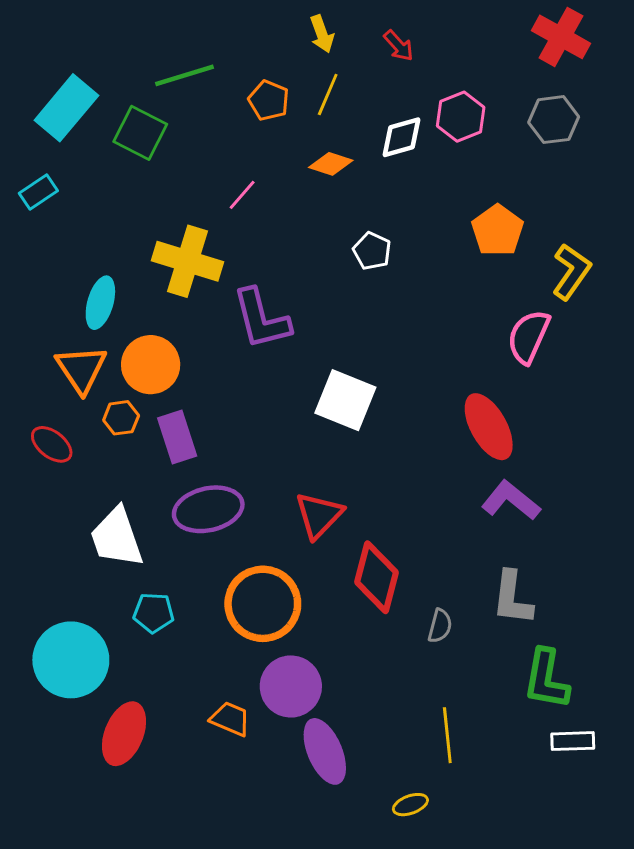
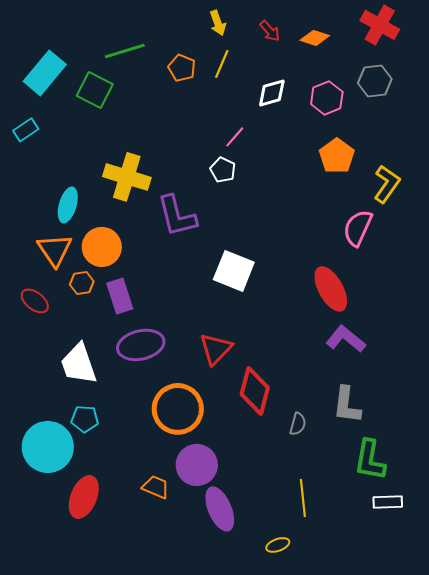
pink hexagon: (461, 117) -> (327, 98), moved
orange diamond: (331, 164) -> (315, 38), moved
pink line: (242, 195) -> (235, 137), moved
white pentagon: (372, 251) -> (223, 170), moved
cyan pentagon: (154, 613) -> (85, 419), moved

